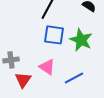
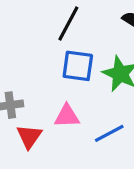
pink triangle: (47, 67) -> (67, 116), turned -36

